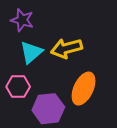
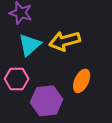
orange ellipse: (84, 89) -> (82, 81), size x0.7

